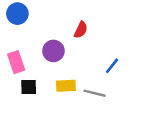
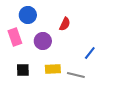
blue circle: (17, 14) -> (28, 15), moved
pink rectangle: (16, 62) -> (15, 37), moved

